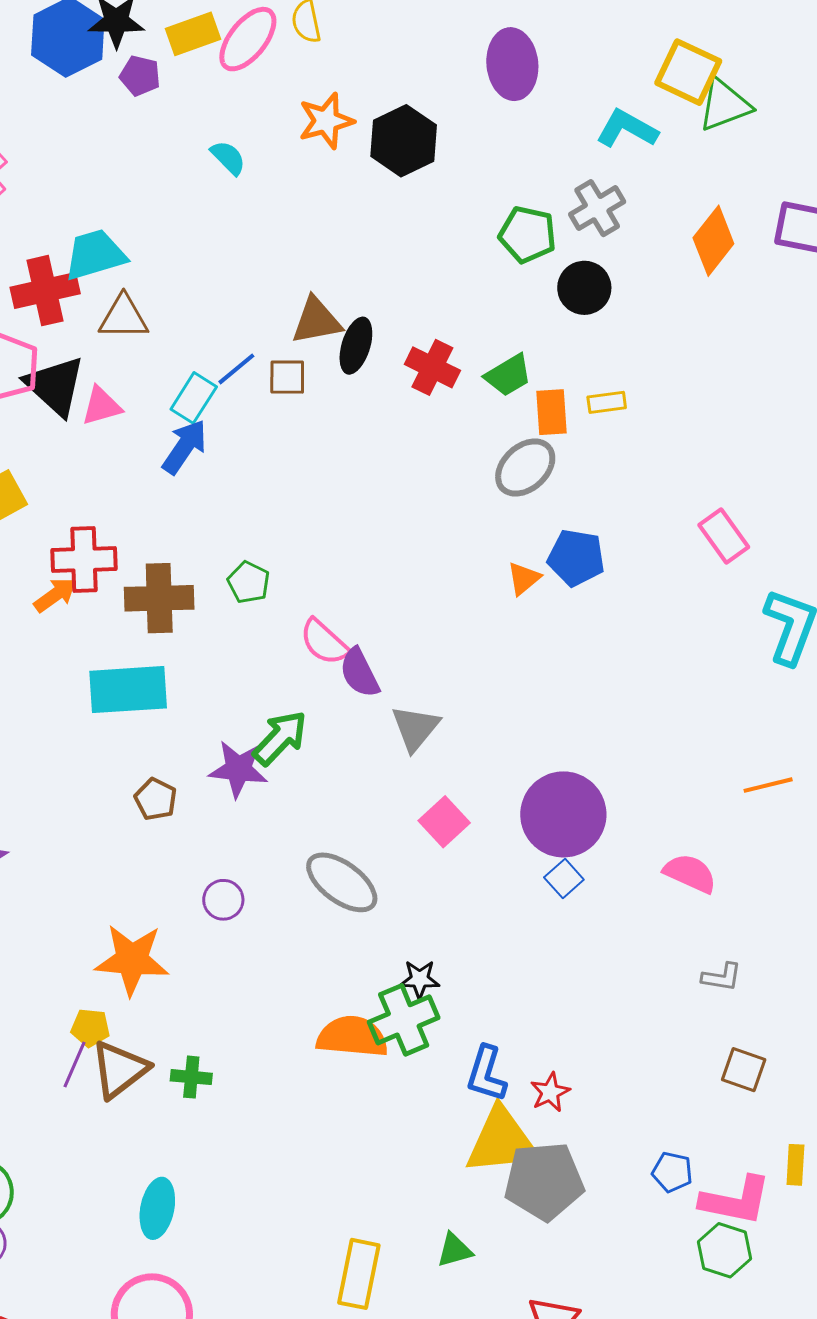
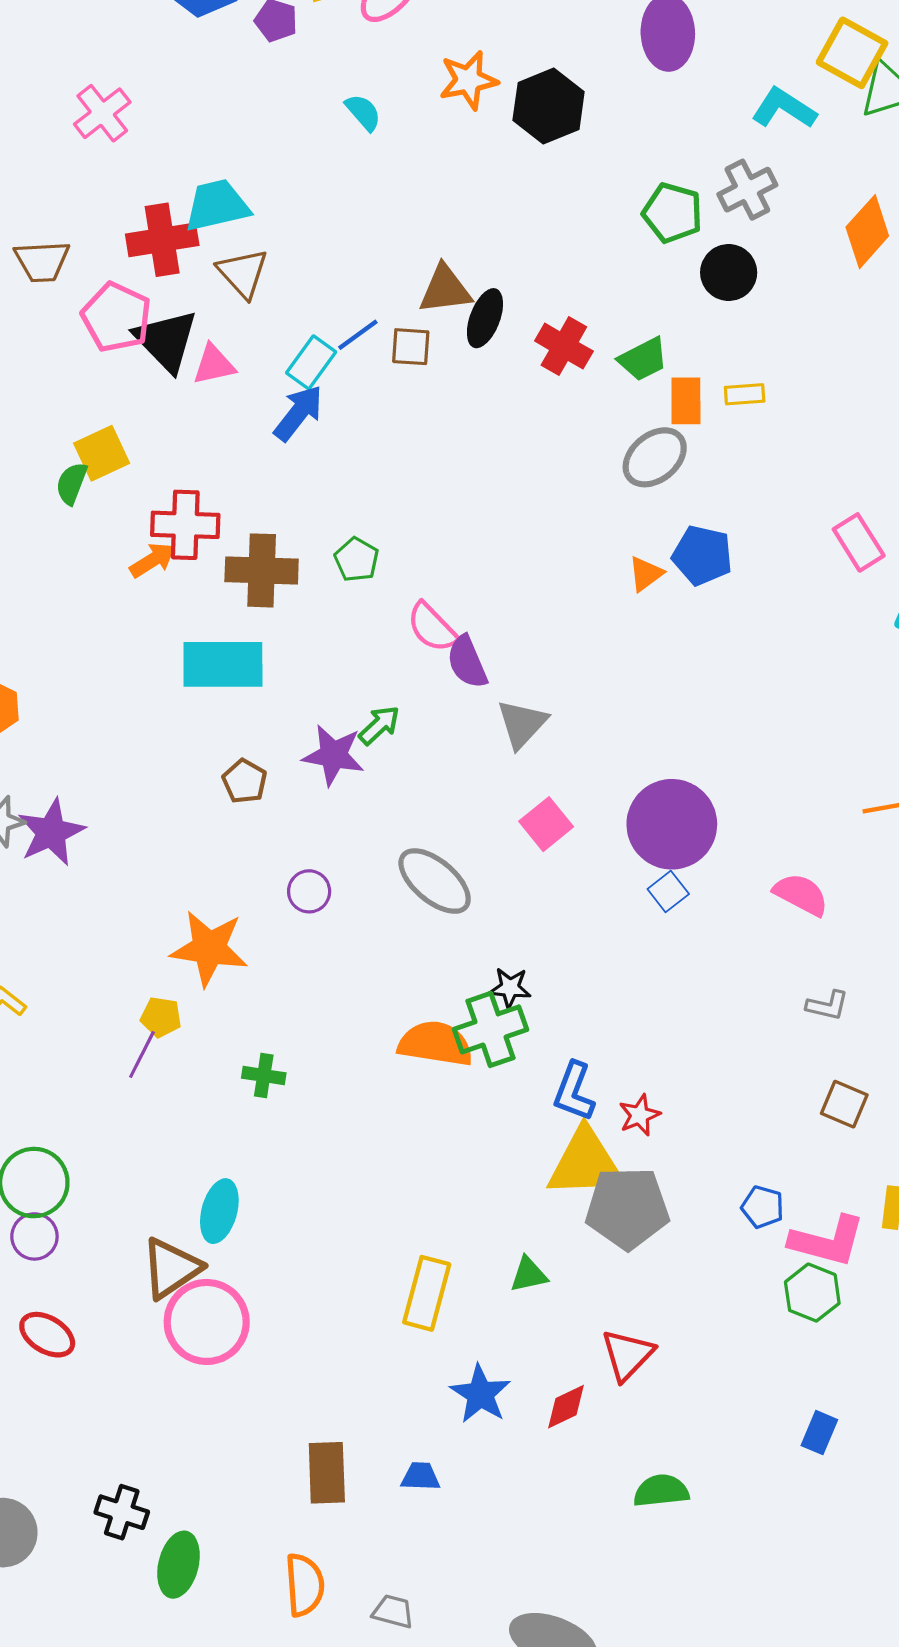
brown triangle: (124, 317) -> (243, 273), turned 44
green arrow: (280, 738) -> (379, 725), size x0.7
brown triangle: (119, 1069) -> (171, 1268), moved

